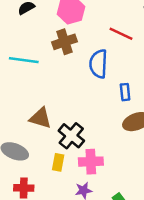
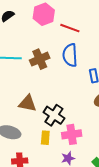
red line: (121, 34) -> (70, 28), moved
brown cross: (64, 42) -> (40, 59), moved

